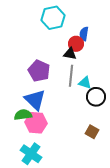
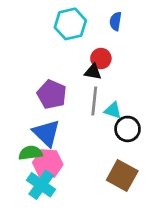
blue semicircle: (84, 34) -> (116, 21), moved
brown square: (92, 132) -> (122, 175), size x1.6
cyan cross: (31, 154) -> (41, 185), moved

